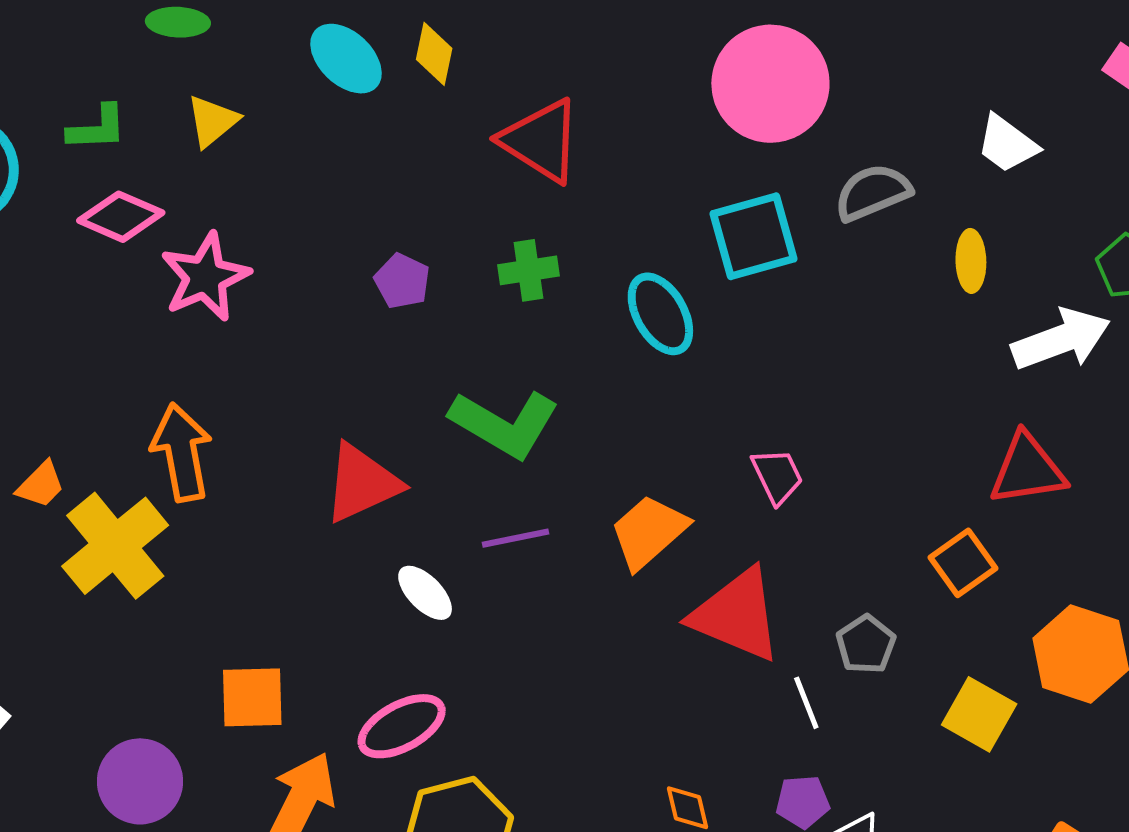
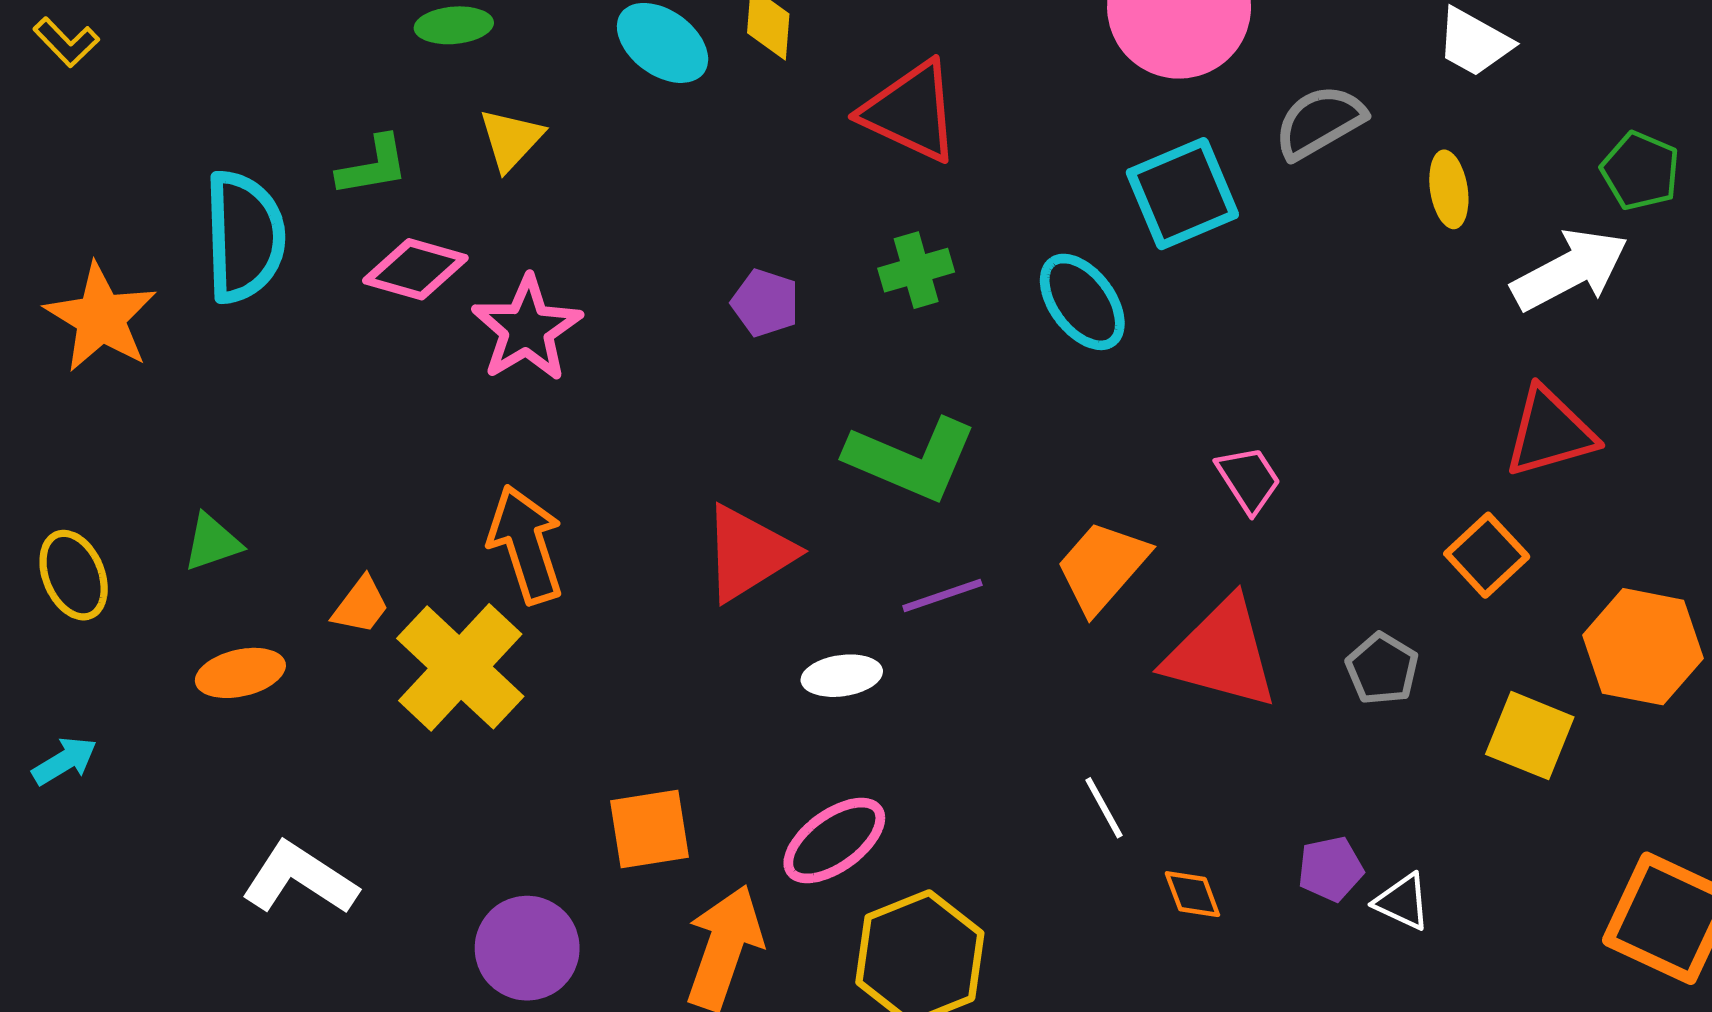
white ellipse: (425, 593) -> (842, 676), turned -46
white line: (806, 703) -> (1104, 808), moved

